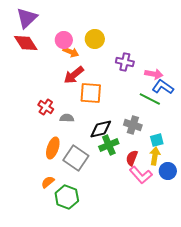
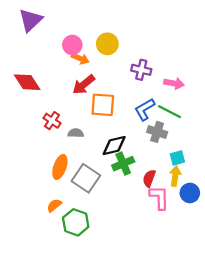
red diamond: (26, 43) -> (27, 82), moved
blue L-shape: (163, 87) -> (145, 109), moved, turned -65
gray cross: (133, 125) -> (157, 132), moved
pink L-shape: (141, 175) -> (159, 197), turned -140

